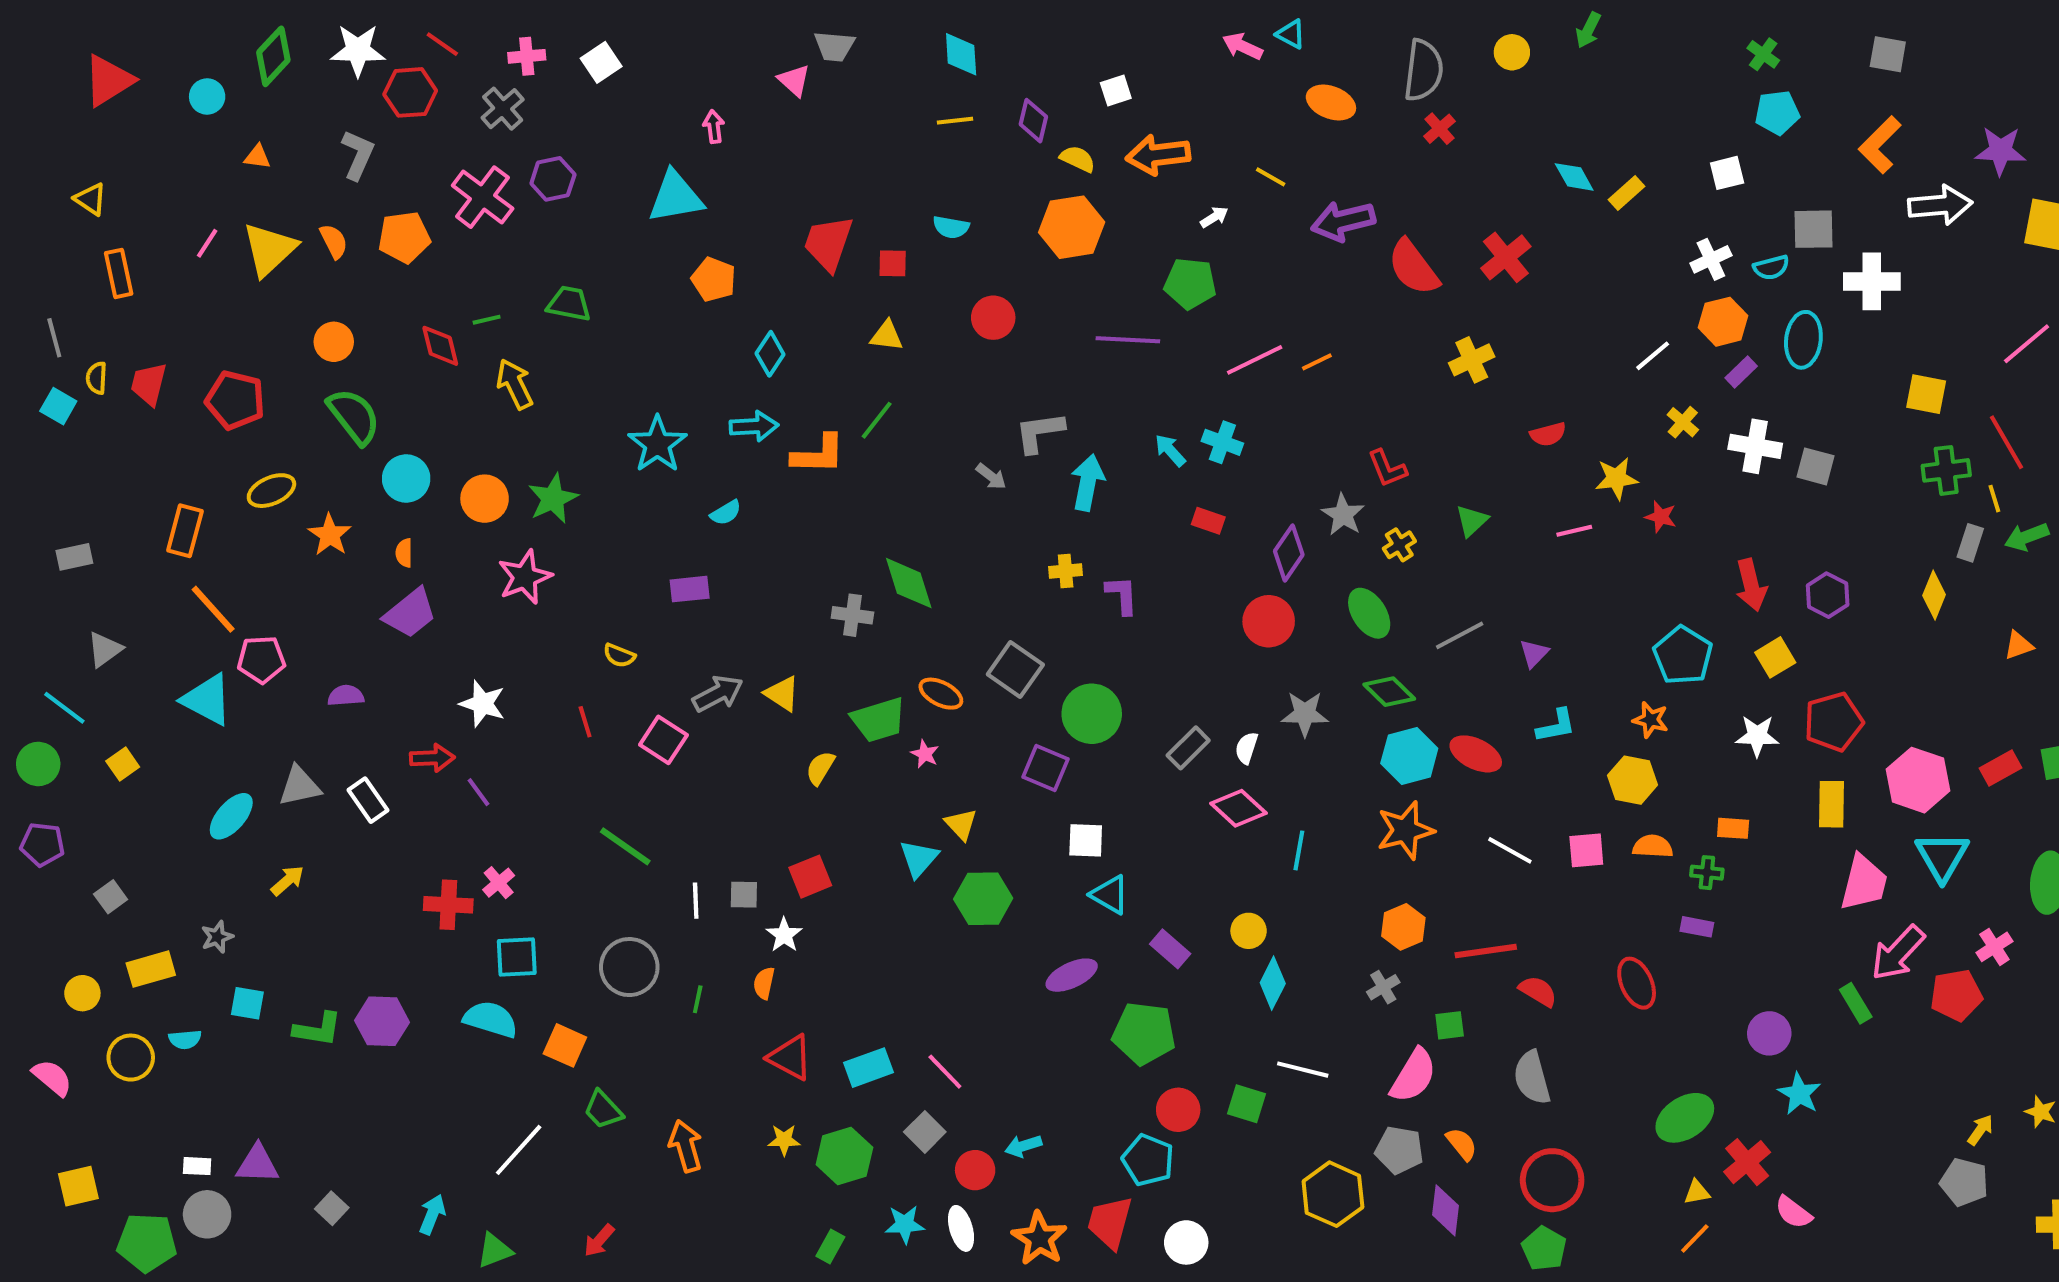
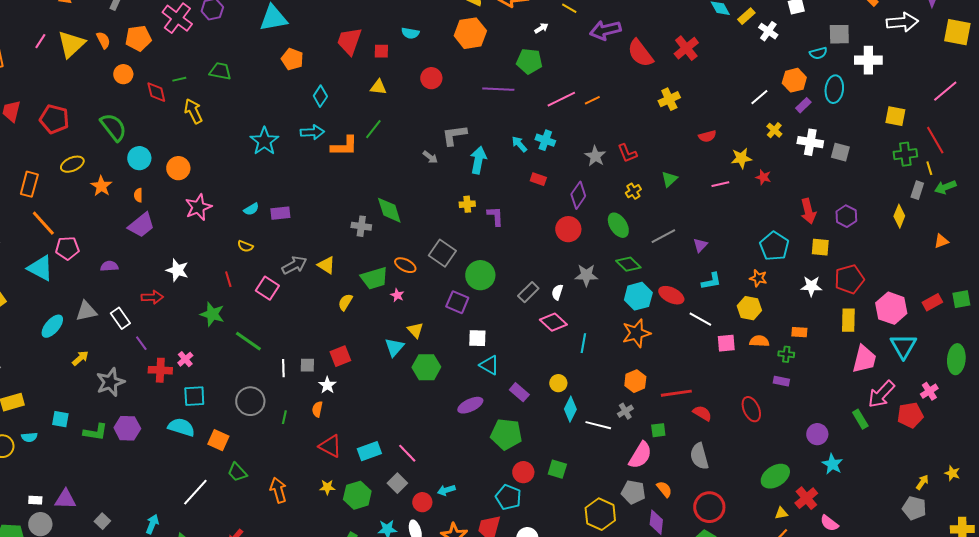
white cross: (1711, 259) -> (768, 31), moved, turned -30
orange circle: (334, 342) -> (123, 74), moved
green star: (553, 499) -> (212, 314), moved, turned -30
cyan semicircle: (726, 513) -> (251, 209), moved
gray star: (1343, 515) -> (595, 156), moved
yellow square: (1775, 657) -> (820, 247), turned 36
purple line: (479, 792) -> (141, 343), moved
white line: (1510, 850) -> (700, 319), moved
gray star: (217, 937) -> (110, 382), moved, size x1.8
white line: (1303, 1070) -> (598, 425), moved

